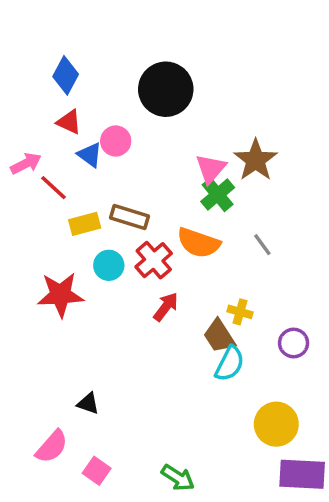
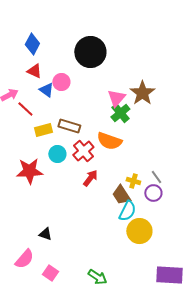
gray line: (262, 245) -> (156, 177), moved
purple circle: (294, 343) -> (153, 193), moved
yellow circle: (276, 424) -> (139, 231), moved

